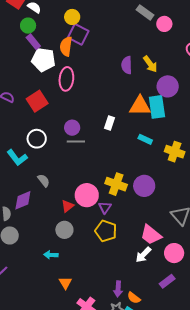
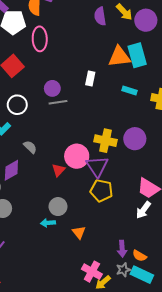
purple circle: (168, 86) -> (146, 20), moved
purple triangle: (105, 207) -> (97, 166), size x1.6
gray circle: (64, 230) -> (58, 207), moved
orange triangle: (65, 283) -> (79, 232), moved

